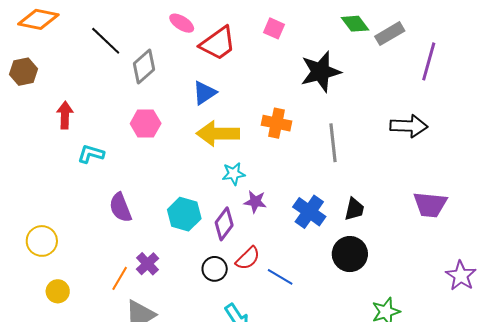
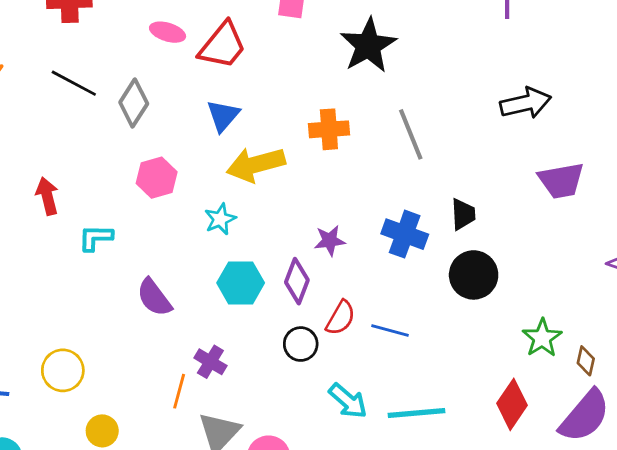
black arrow: (409, 126) -> (526, 103), moved
cyan star: (234, 174) -> (220, 219), moved

